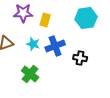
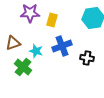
cyan star: (33, 44) -> (36, 51), moved
green cross: (30, 74) -> (23, 67), moved

